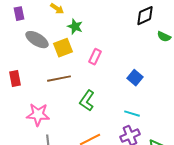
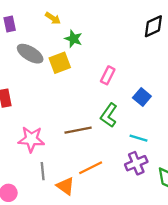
pink rectangle: (95, 57) -> (108, 75), moved
brown line: (59, 79) -> (78, 130), moved
green L-shape: (87, 101) -> (109, 115), moved

